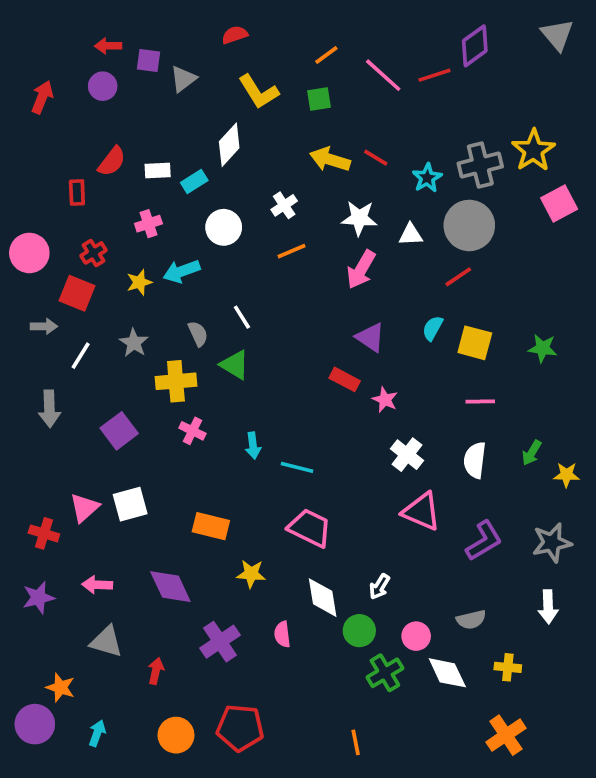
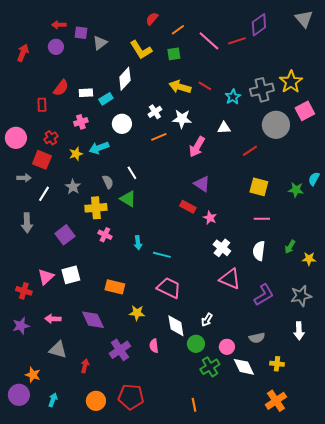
red semicircle: (235, 35) -> (152, 19), moved, turned -32
white star: (359, 218) -> (182, 119), moved
gray circle: (469, 225) -> (276, 125), moved
cyan semicircle: (433, 328) -> (314, 179), moved

